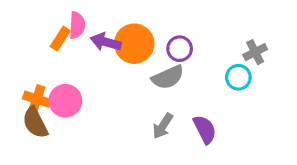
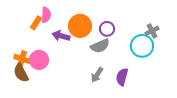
purple arrow: (106, 42) -> (61, 36), moved
cyan circle: (238, 77) -> (142, 46), size x1.5
purple semicircle: (205, 129) -> (122, 77), turned -138

